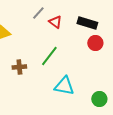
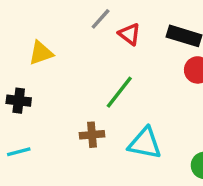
brown cross: (19, 67) -> (92, 135), moved

